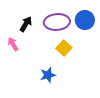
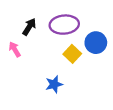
blue circle: (85, 20) -> (96, 43), moved

